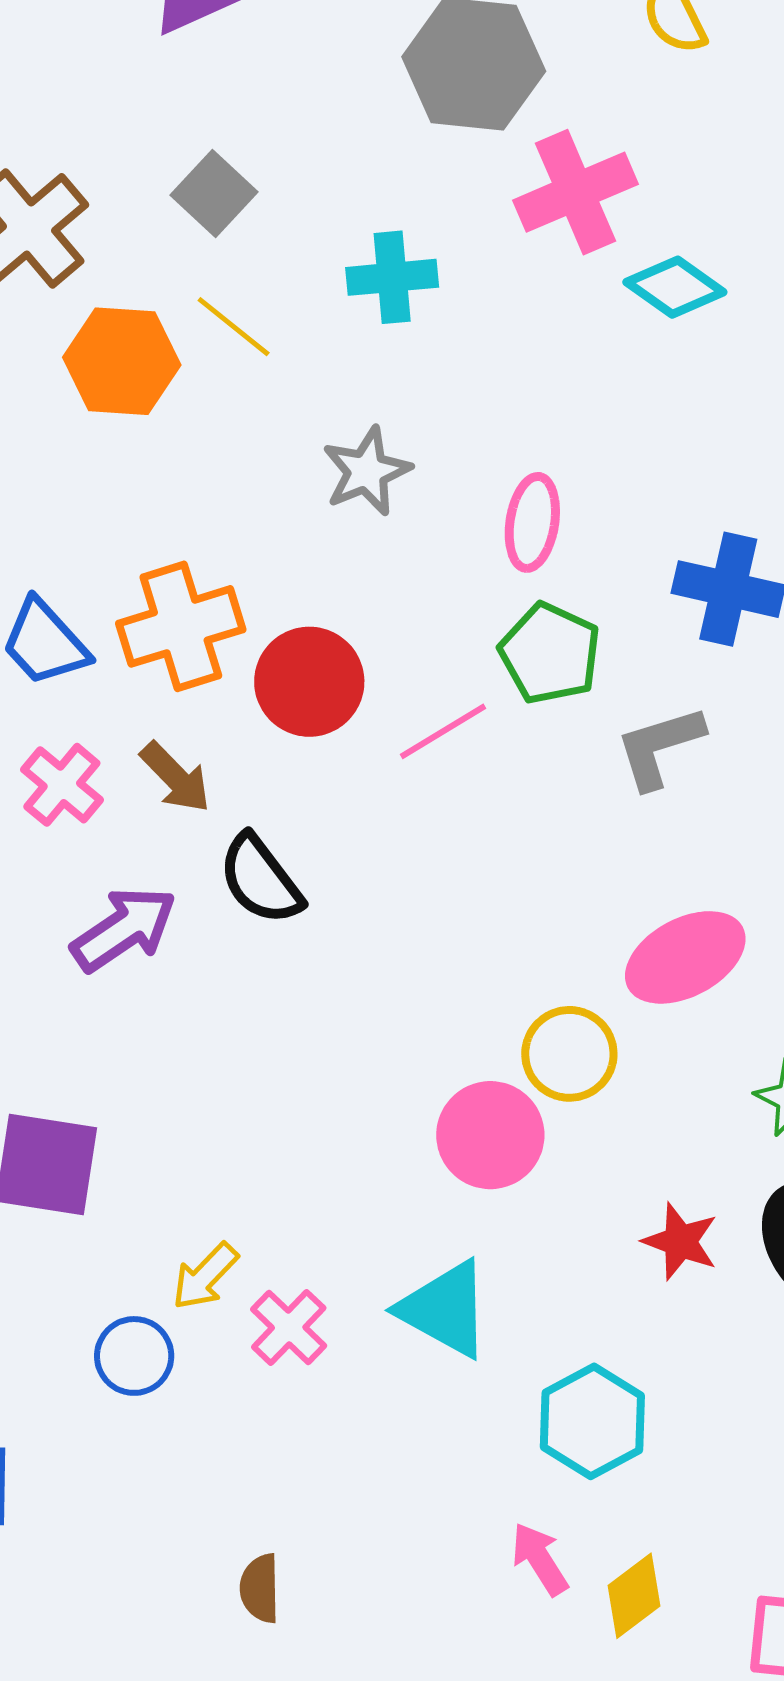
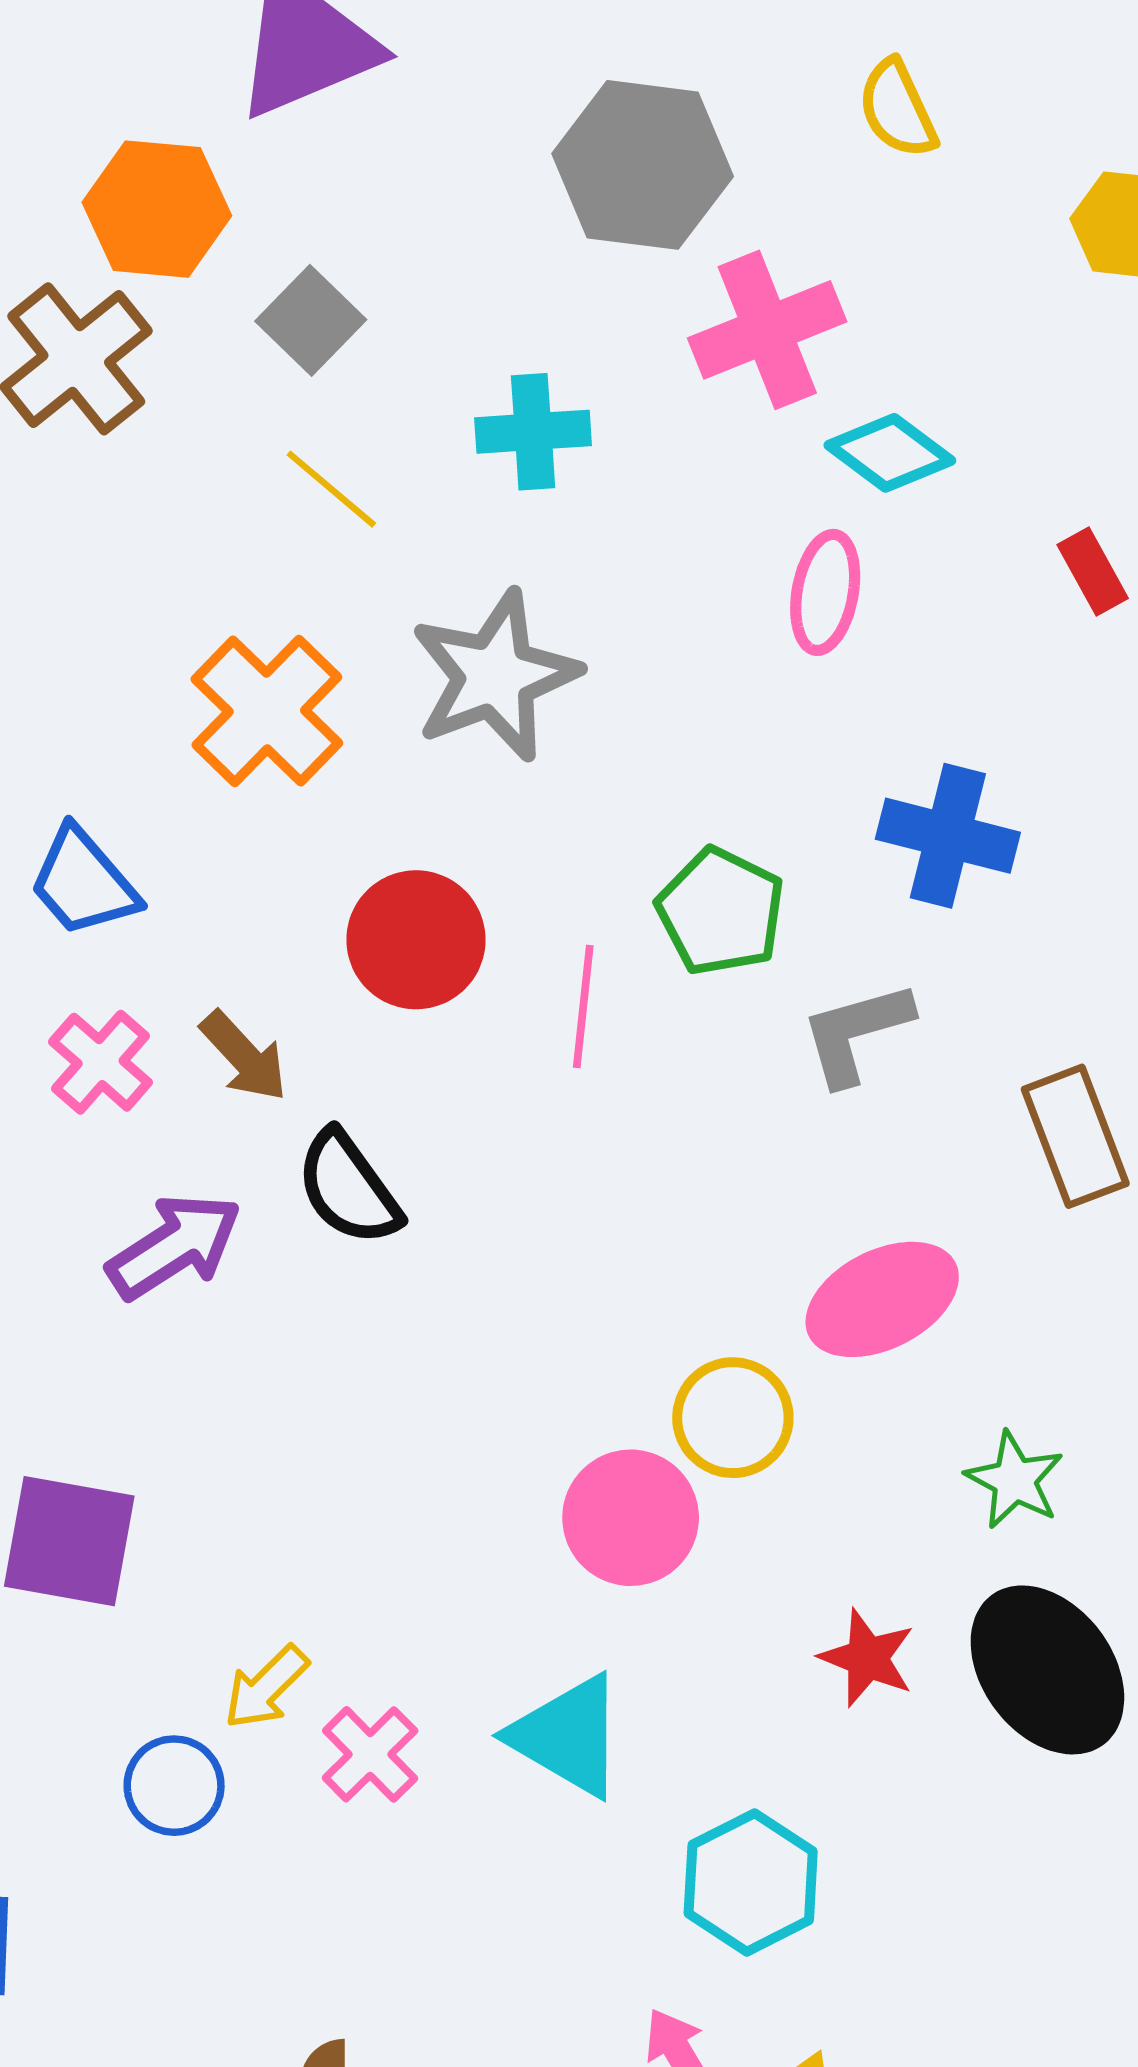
orange hexagon: (122, 361) -> (157, 209), moved
gray star: (367, 471) -> (495, 676), size x1.5
pink ellipse: (532, 522) -> (825, 592), moved
orange cross: (181, 626) -> (267, 711), moved, turned -30
pink line: (443, 731) -> (583, 1007), turned -54

